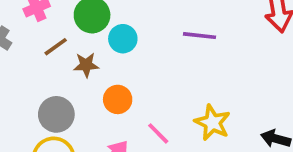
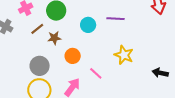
cyan circle: (123, 39) -> (88, 25), moved
yellow star: (212, 123) -> (124, 55), moved

